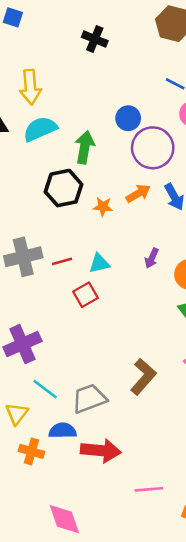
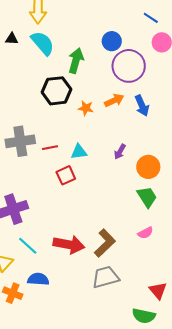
cyan semicircle: (40, 129) -> (43, 43), turned 68
gray trapezoid: (89, 399) -> (105, 277), moved
red arrow: (101, 451) -> (69, 245), moved

